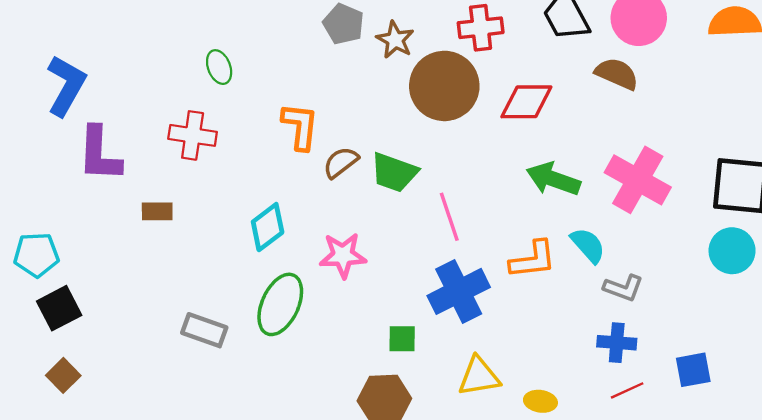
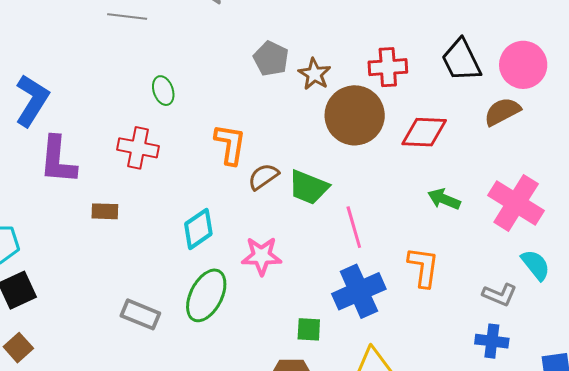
brown semicircle: (617, 74) -> (502, 112), turned -54
green arrow: (553, 179) -> (444, 199), size x0.7
cyan semicircle: (588, 245) -> (536, 265), moved
orange L-shape: (533, 260) -> (423, 267), turned -78

